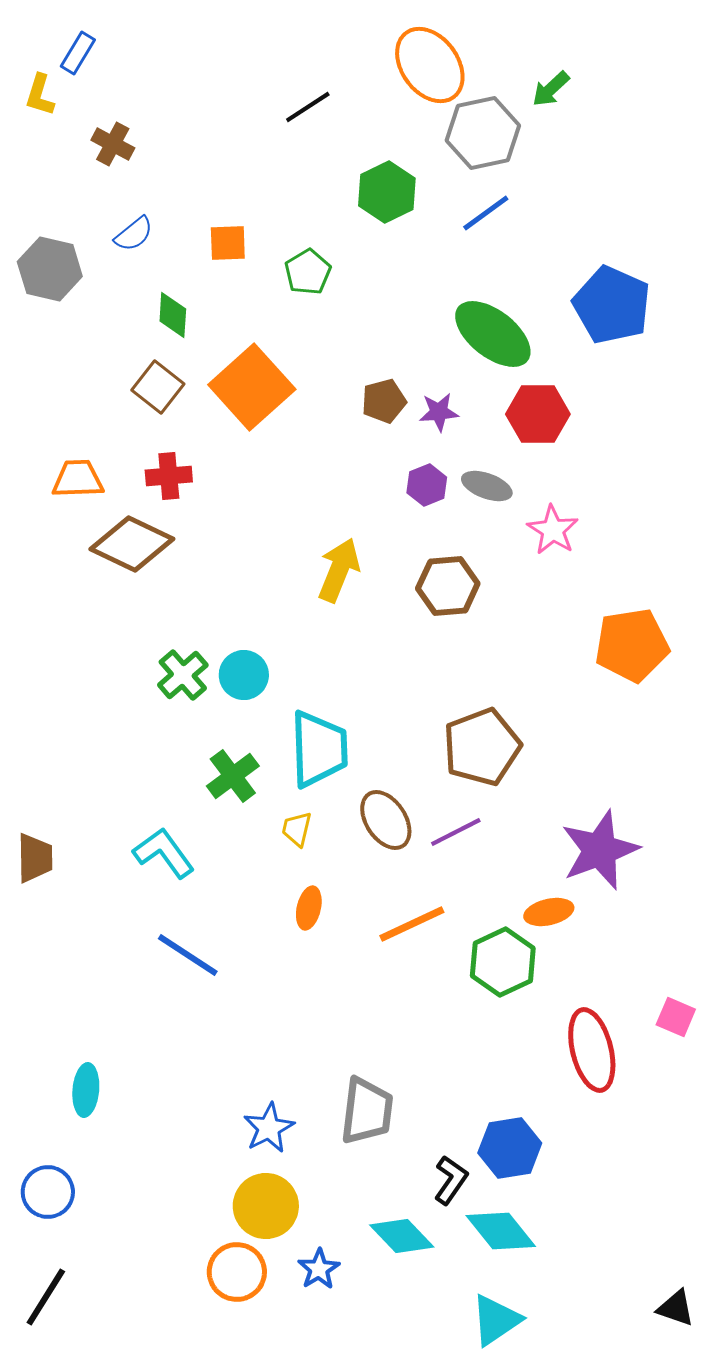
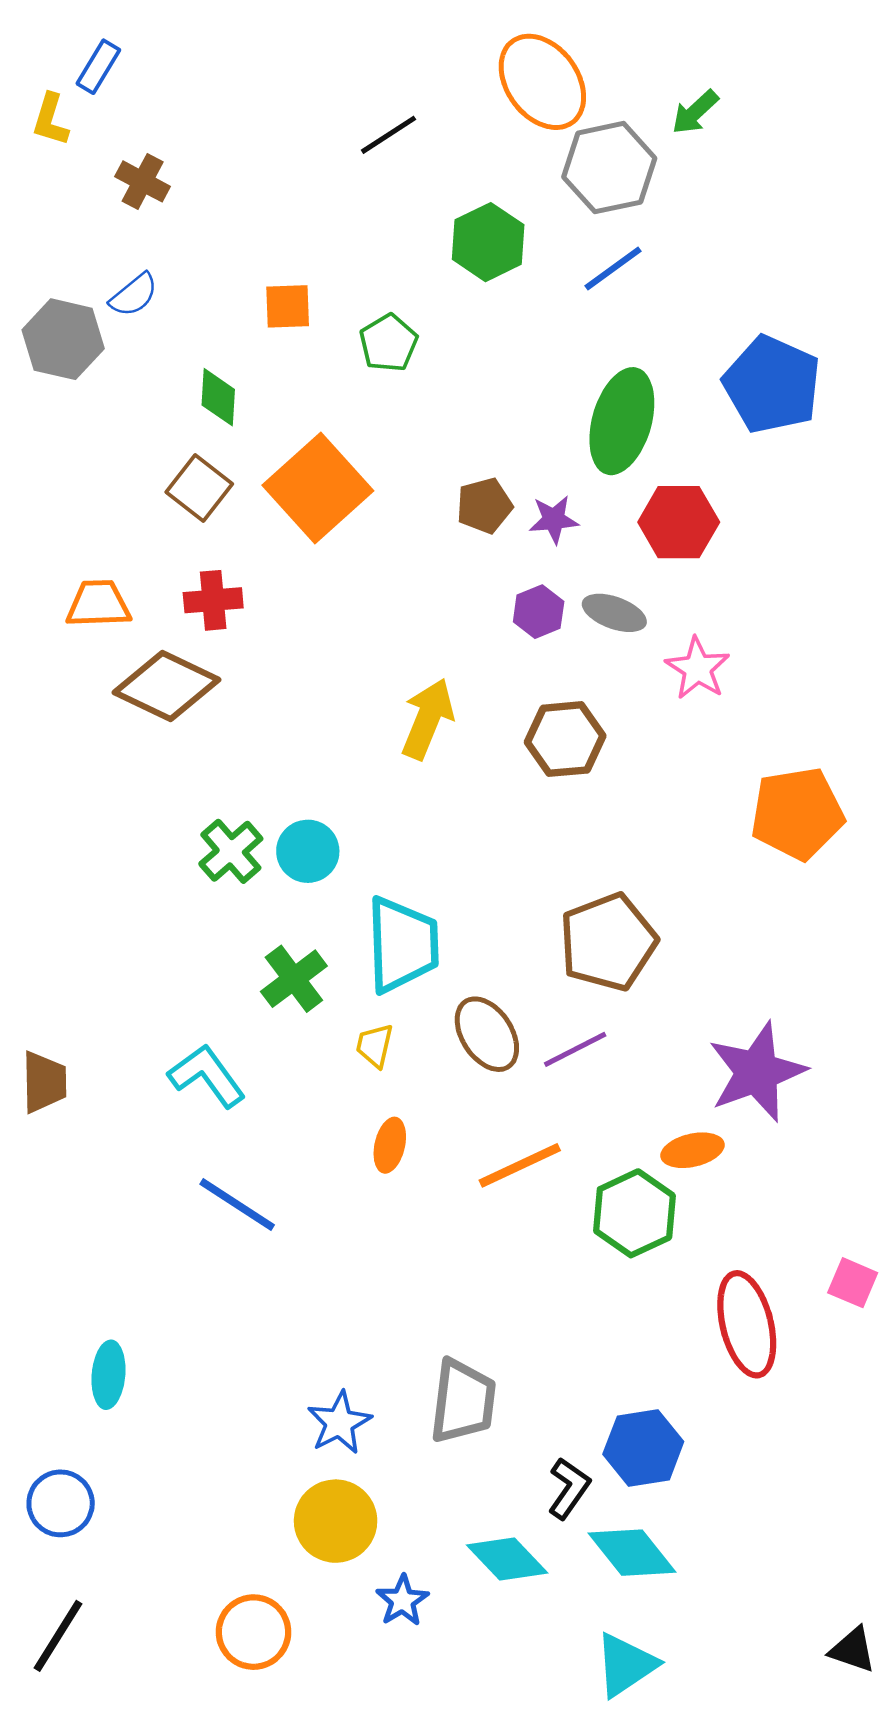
blue semicircle: (134, 234) -> (134, 295), moved
green ellipse: (493, 334) -> (622, 421), turned 68
orange circle: (237, 1272) -> (254, 1632), moved

